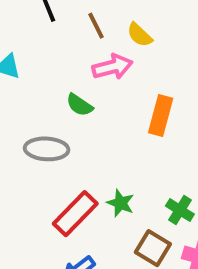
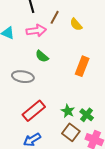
brown line: (96, 26) -> (55, 17), turned 48
pink arrow: (112, 67) -> (36, 31), moved
green star: (121, 203) -> (68, 111), moved

